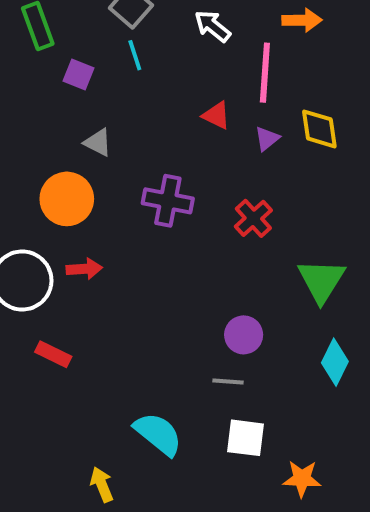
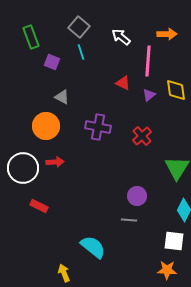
white square: (246, 438) -> (174, 241), moved

